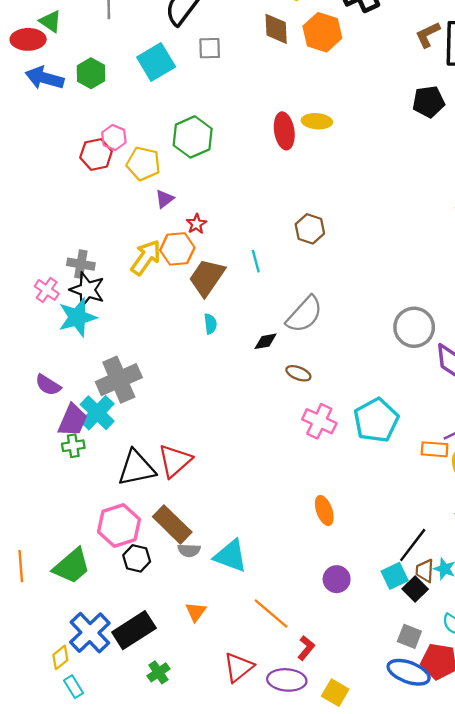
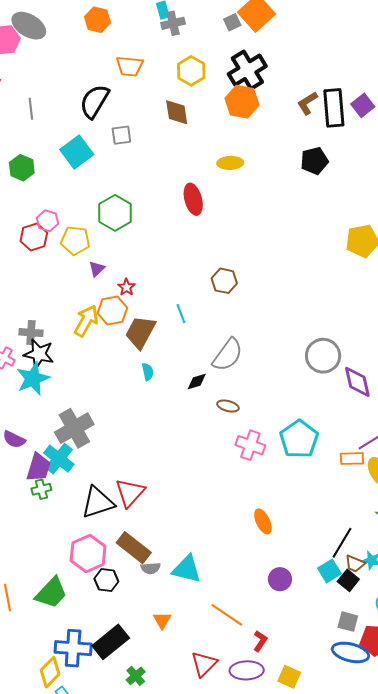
orange hexagon: (322, 32) -> (242, 102), moved
yellow ellipse: (317, 121) -> (230, 163), moved
brown trapezoid: (425, 571) -> (355, 564), turned -65
blue cross: (90, 633) -> (73, 648), turned -36
yellow diamond: (60, 657) -> (50, 672), size x1.4

